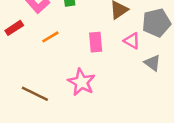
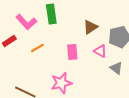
pink star: (81, 82) -> (61, 83), turned 30

